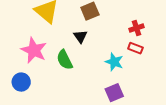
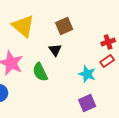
red rectangle: (135, 48) -> (107, 61), turned -56

